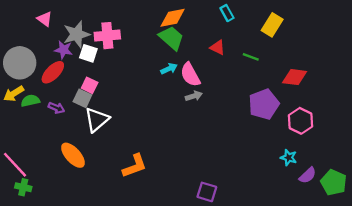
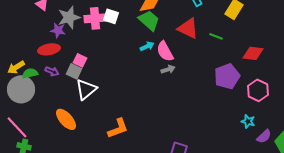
red triangle: (218, 47) -> (188, 28), size x1.6
white square: (88, 53) -> (111, 16), moved
gray circle: (20, 63) -> (21, 89), moved
red ellipse: (53, 72) -> (49, 49), turned 35
purple arrow: (56, 108) -> (52, 71), moved

